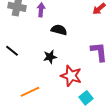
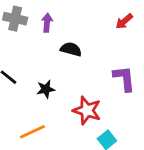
black star: (50, 57) -> (46, 89), moved

